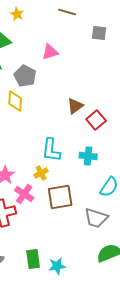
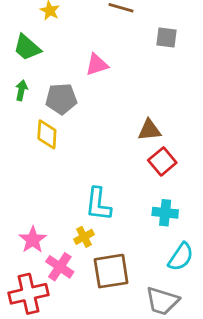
gray pentagon: (25, 76) -> (61, 99), turned -30
brown triangle: (75, 106) -> (149, 130), moved, turned 30
cyan cross: (88, 156) -> (165, 213), moved

